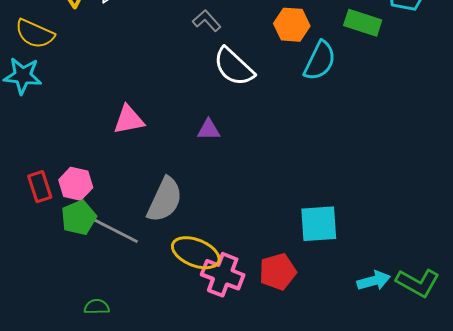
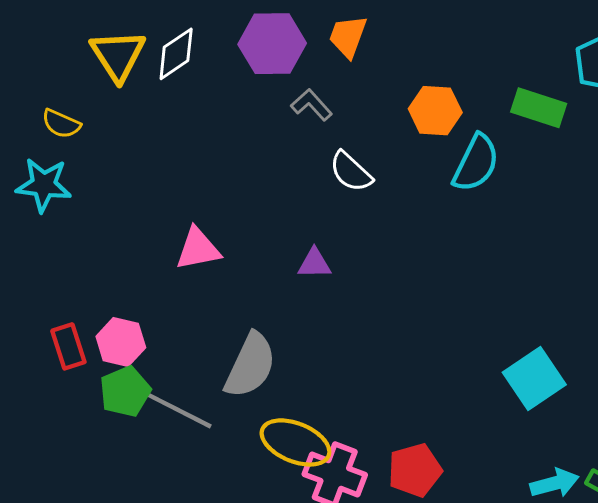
yellow semicircle: (35, 34) -> (61, 124), size x0.7
white semicircle: (234, 67) -> (351, 172), size x0.7
cyan square: (319, 224) -> (534, 378), moved, turned -30

